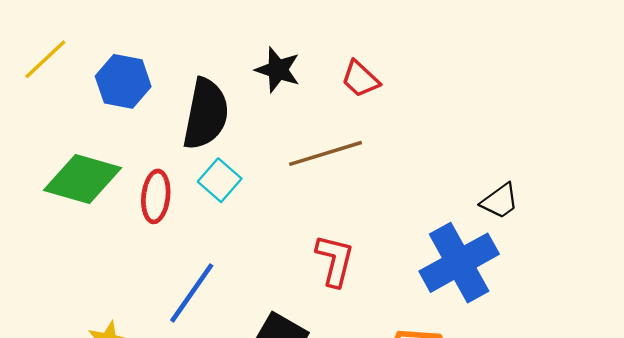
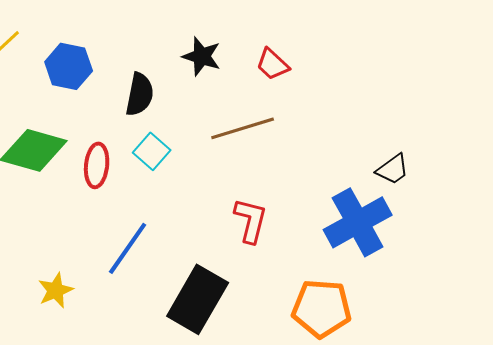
black semicircle: (206, 114) -> (140, 94), size x0.7

